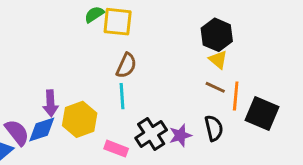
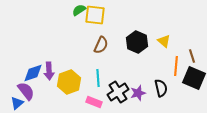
black hexagon: (217, 35) -> (137, 42), moved
brown line: (215, 87) -> (192, 56), moved, turned 48
cyan line: (122, 96) -> (98, 78), moved
blue diamond: (42, 130) -> (33, 73), moved

